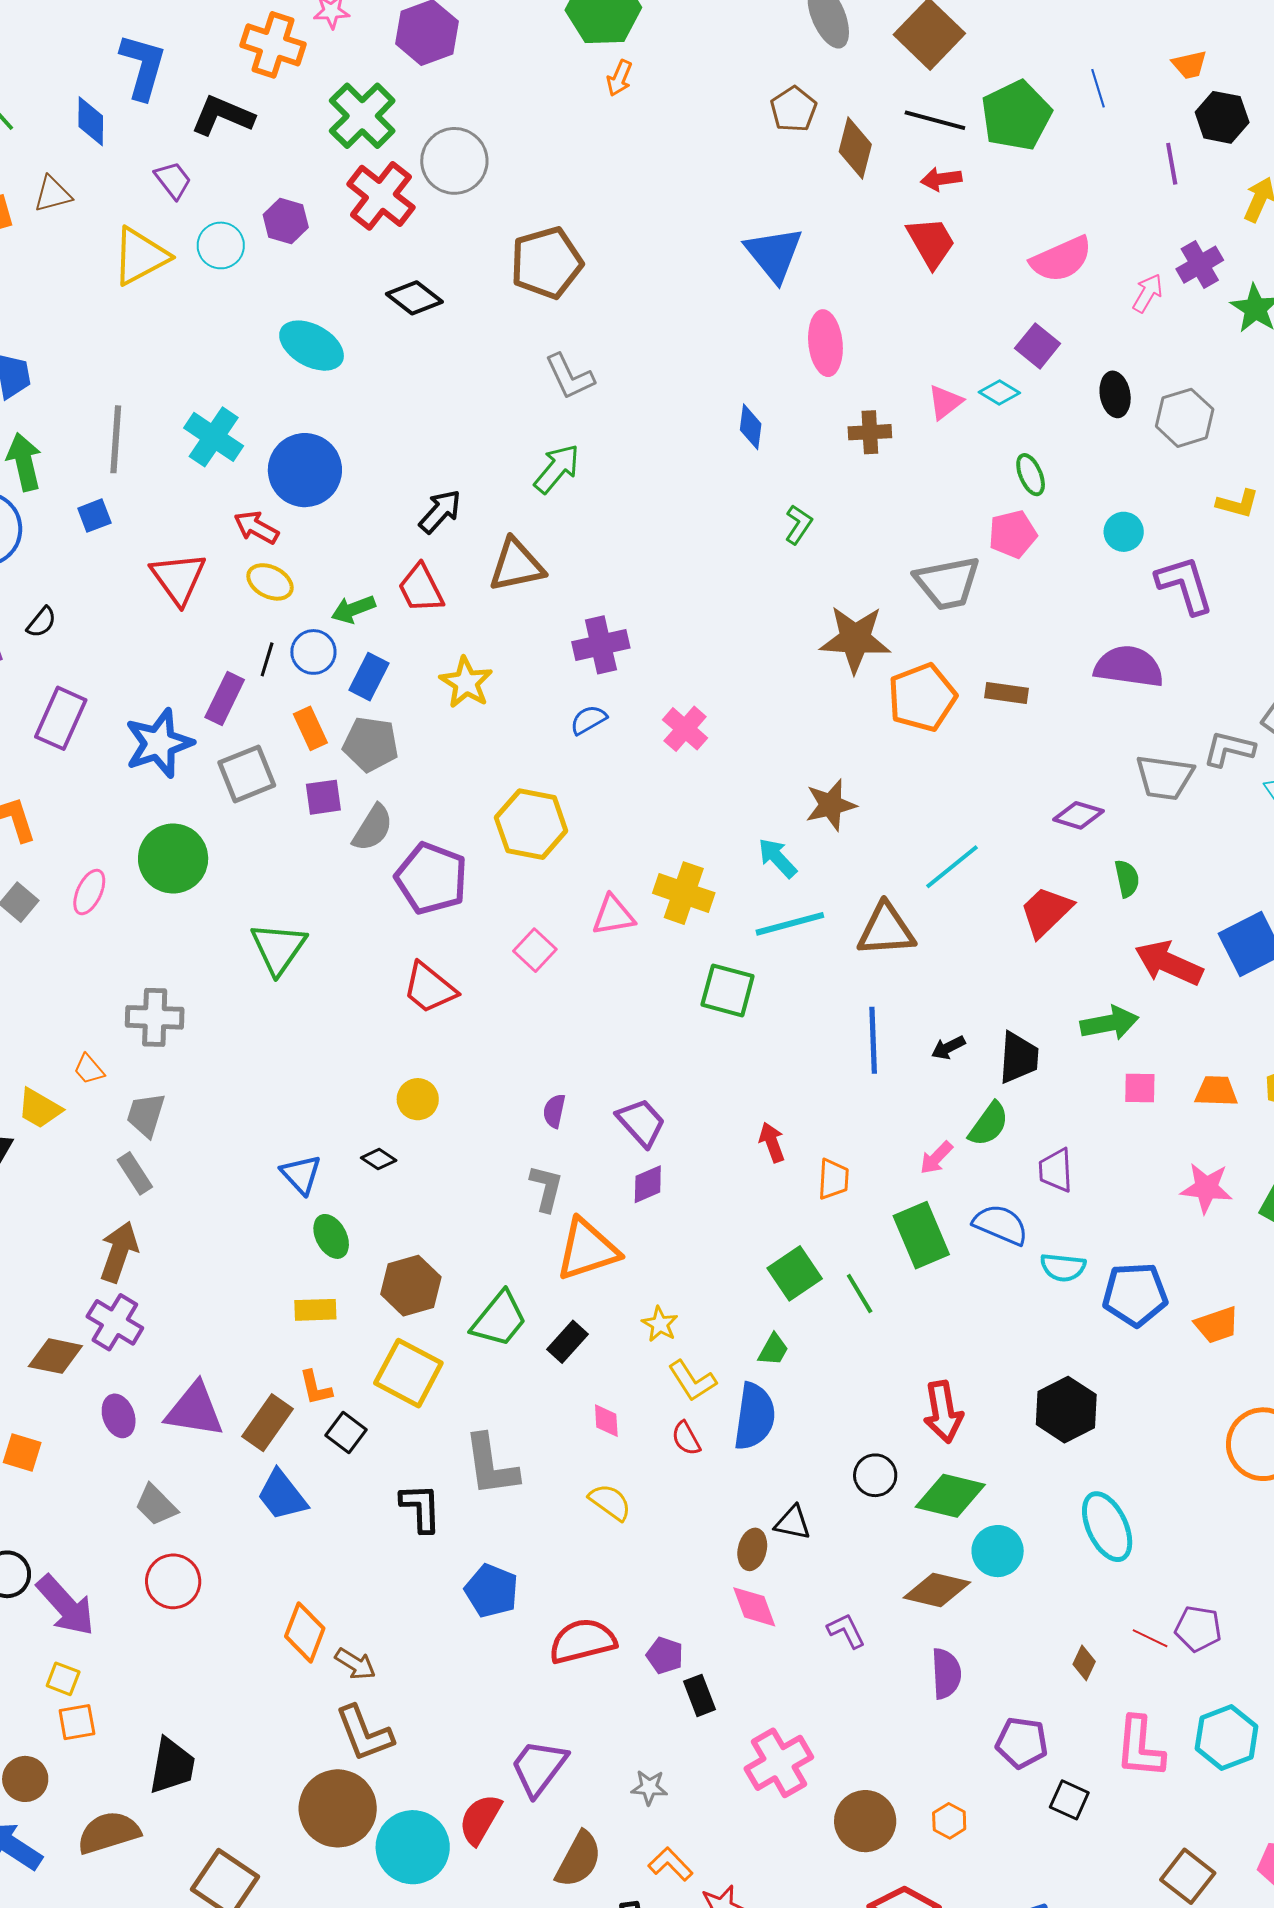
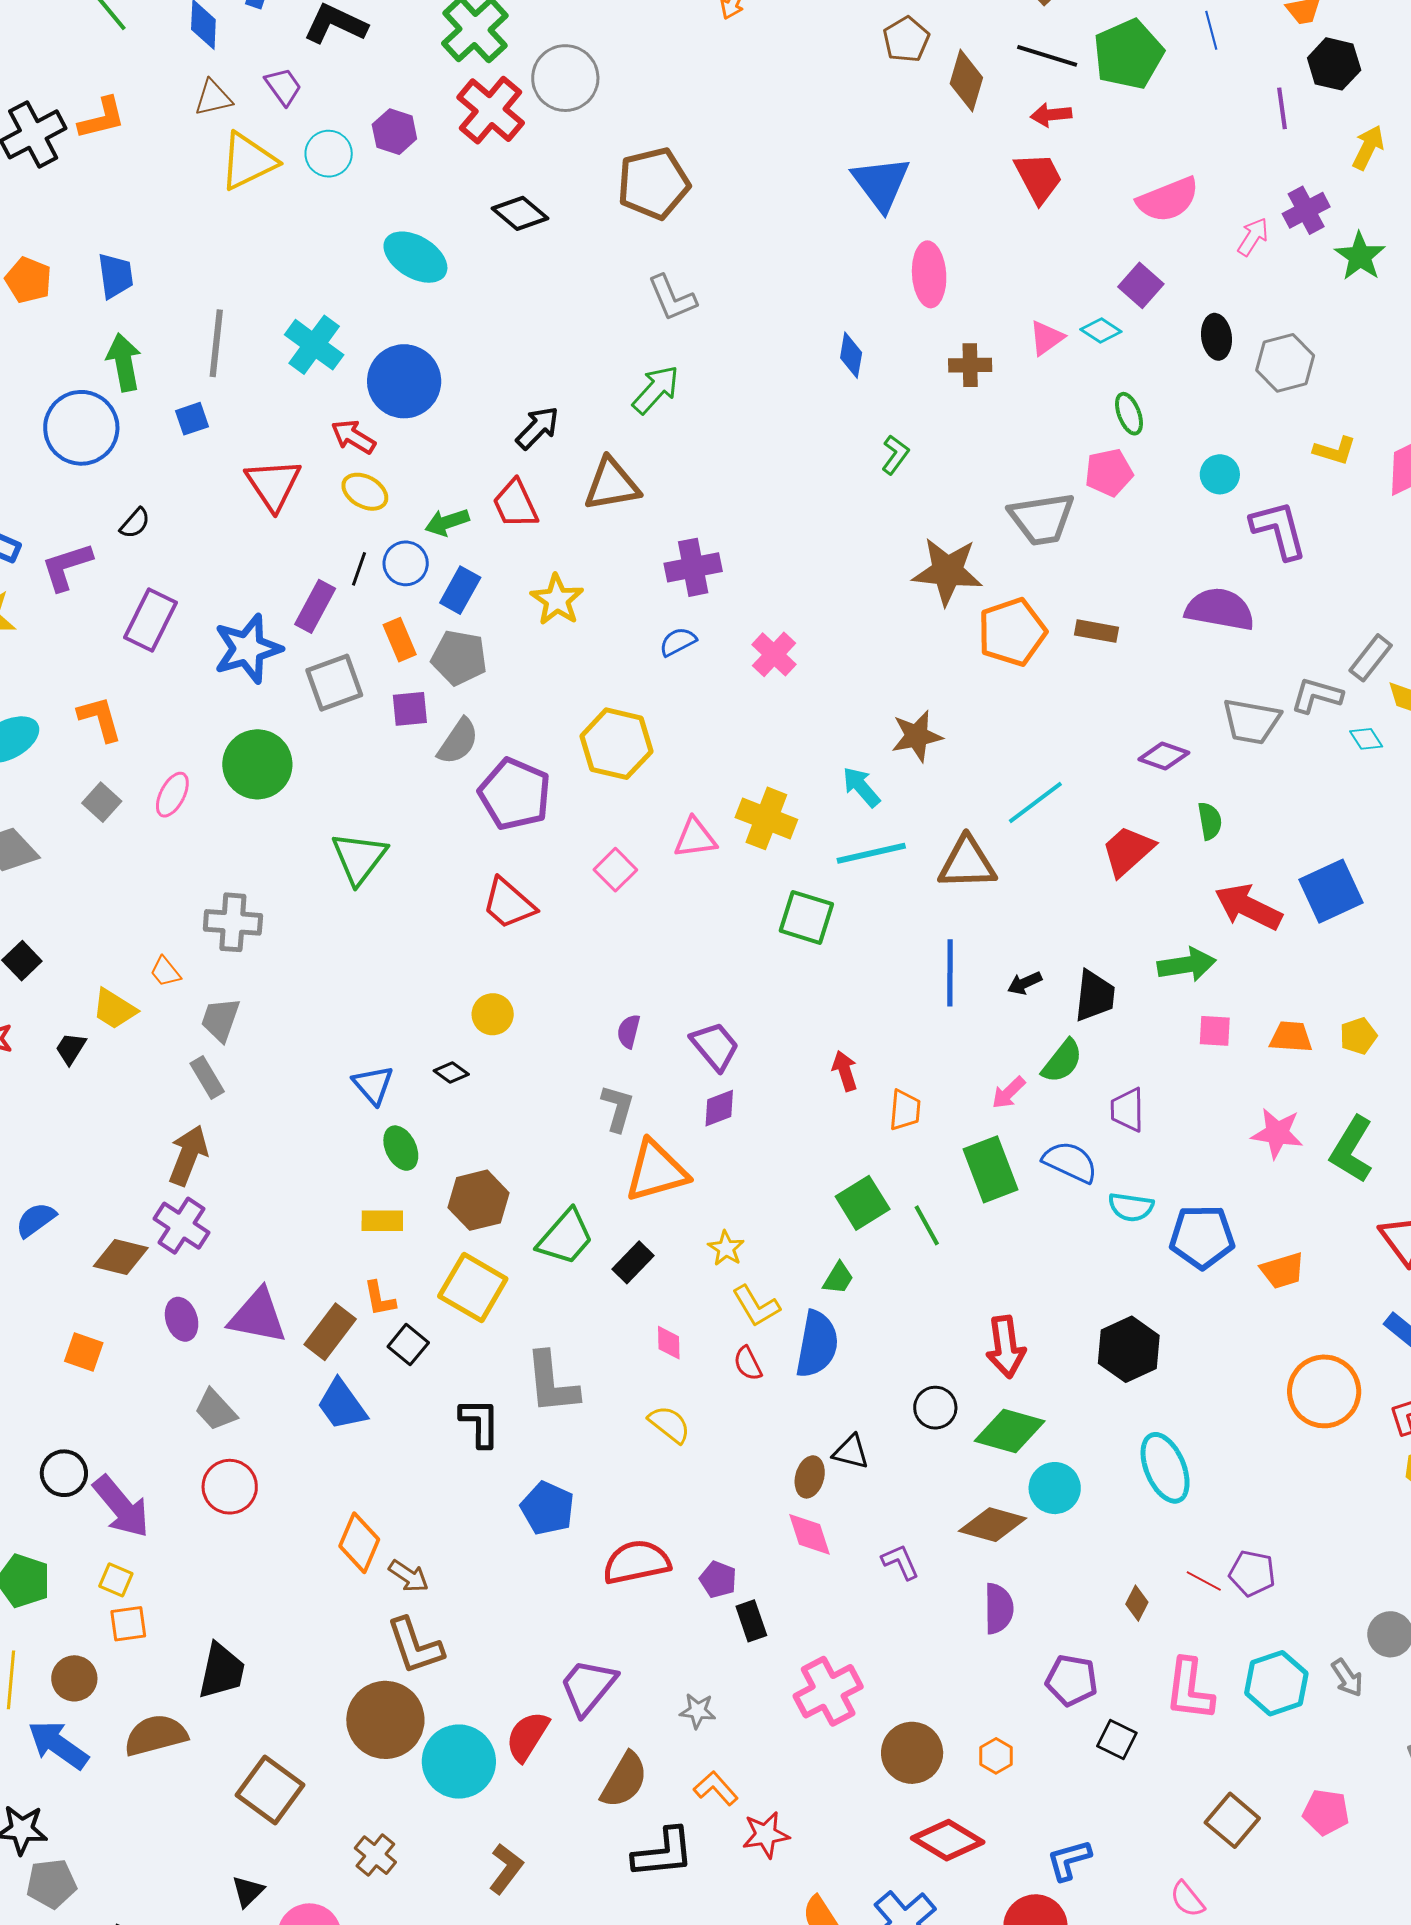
brown triangle: (53, 194) -> (213, 98), moved

